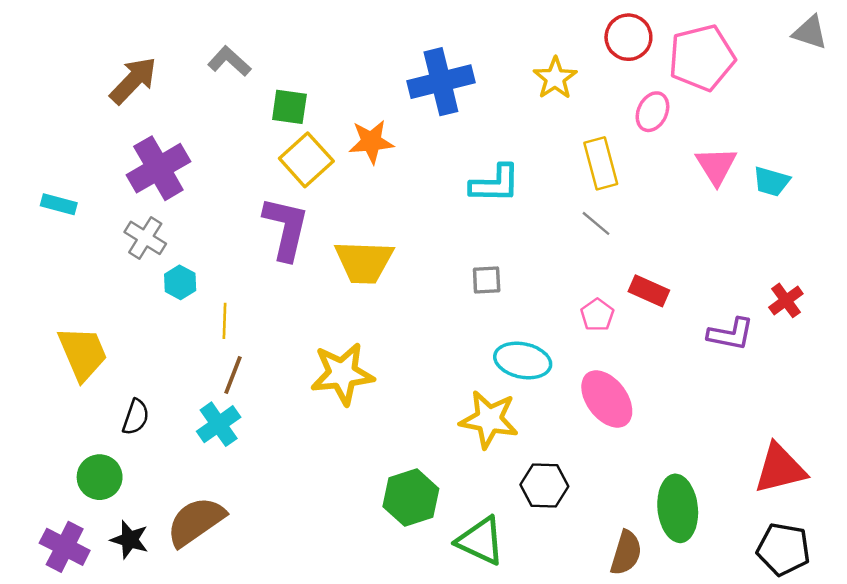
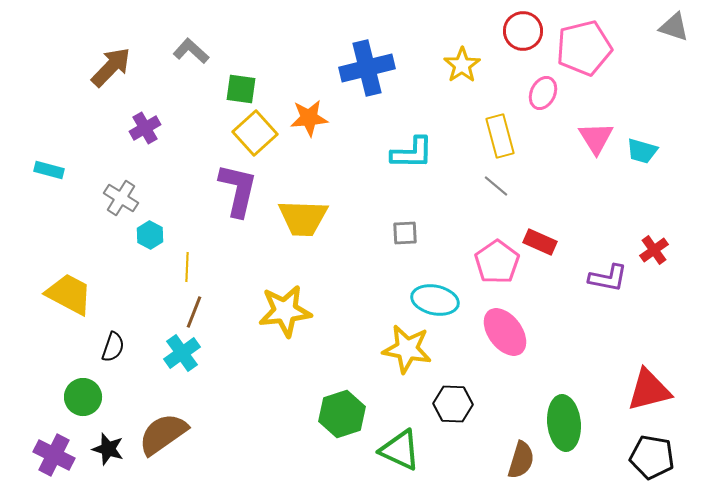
purple cross: (158, 168) -> (145, 128), moved, size x0.6
pink pentagon: (597, 315) -> (497, 262), size x1.6
yellow trapezoid: (83, 353) -> (69, 294), turned -39

